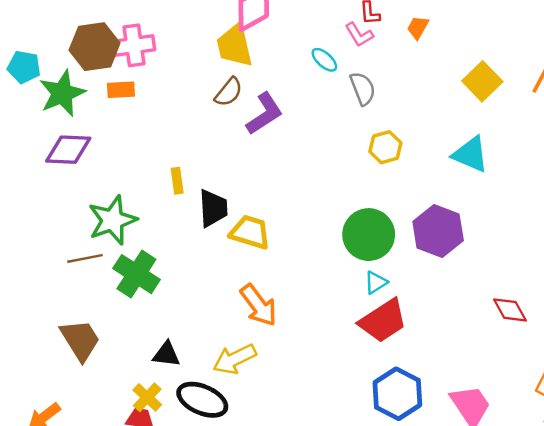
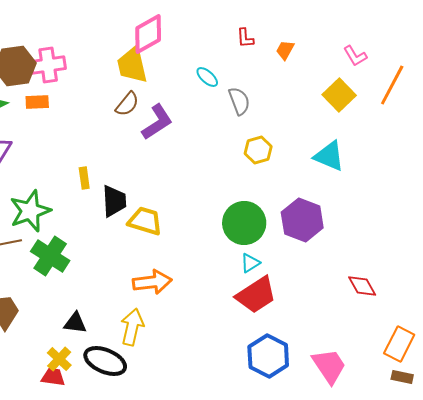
pink L-shape: (359, 35) -> (355, 56), moved
orange arrow: (259, 305) -> (152, 282), turned -60
yellow arrow: (235, 359) -> (132, 327), turned 129

